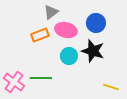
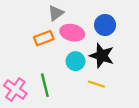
green line: (41, 78) -> (45, 85), turned 75
yellow line: (111, 87) -> (96, 84), moved

